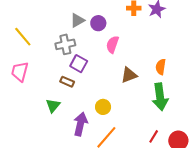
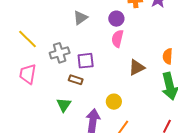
purple circle: (98, 23) -> (116, 19), moved
gray cross: (65, 44) -> (60, 53), moved
purple square: (79, 64) -> (86, 61), turned -30

